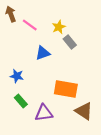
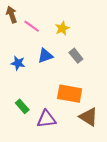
gray rectangle: (70, 42) -> (76, 56), moved
blue star: (17, 76) -> (18, 63), moved

